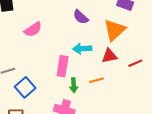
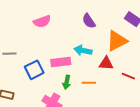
red line: (135, 63) -> (128, 76), turned 32
pink rectangle: (63, 66) -> (61, 62), turned 60
blue square: (25, 87) -> (34, 70), moved

